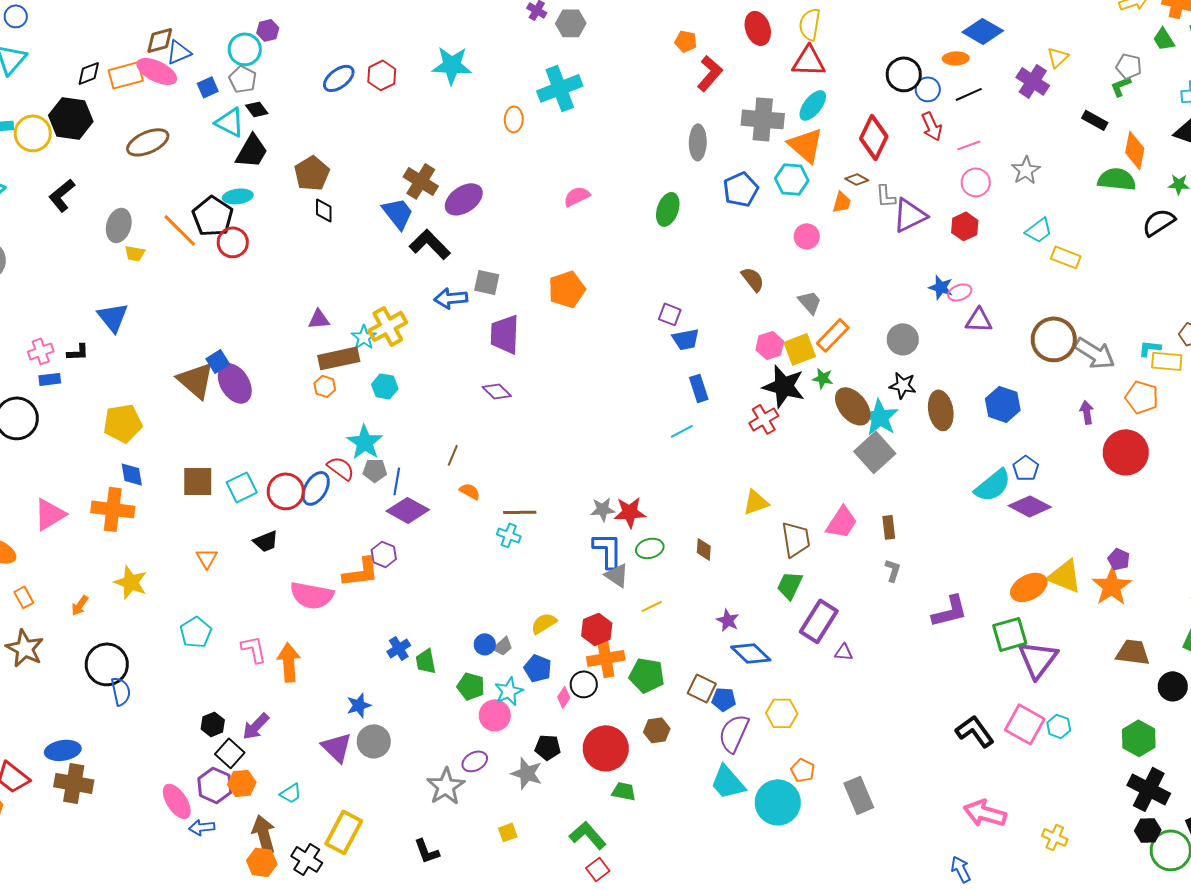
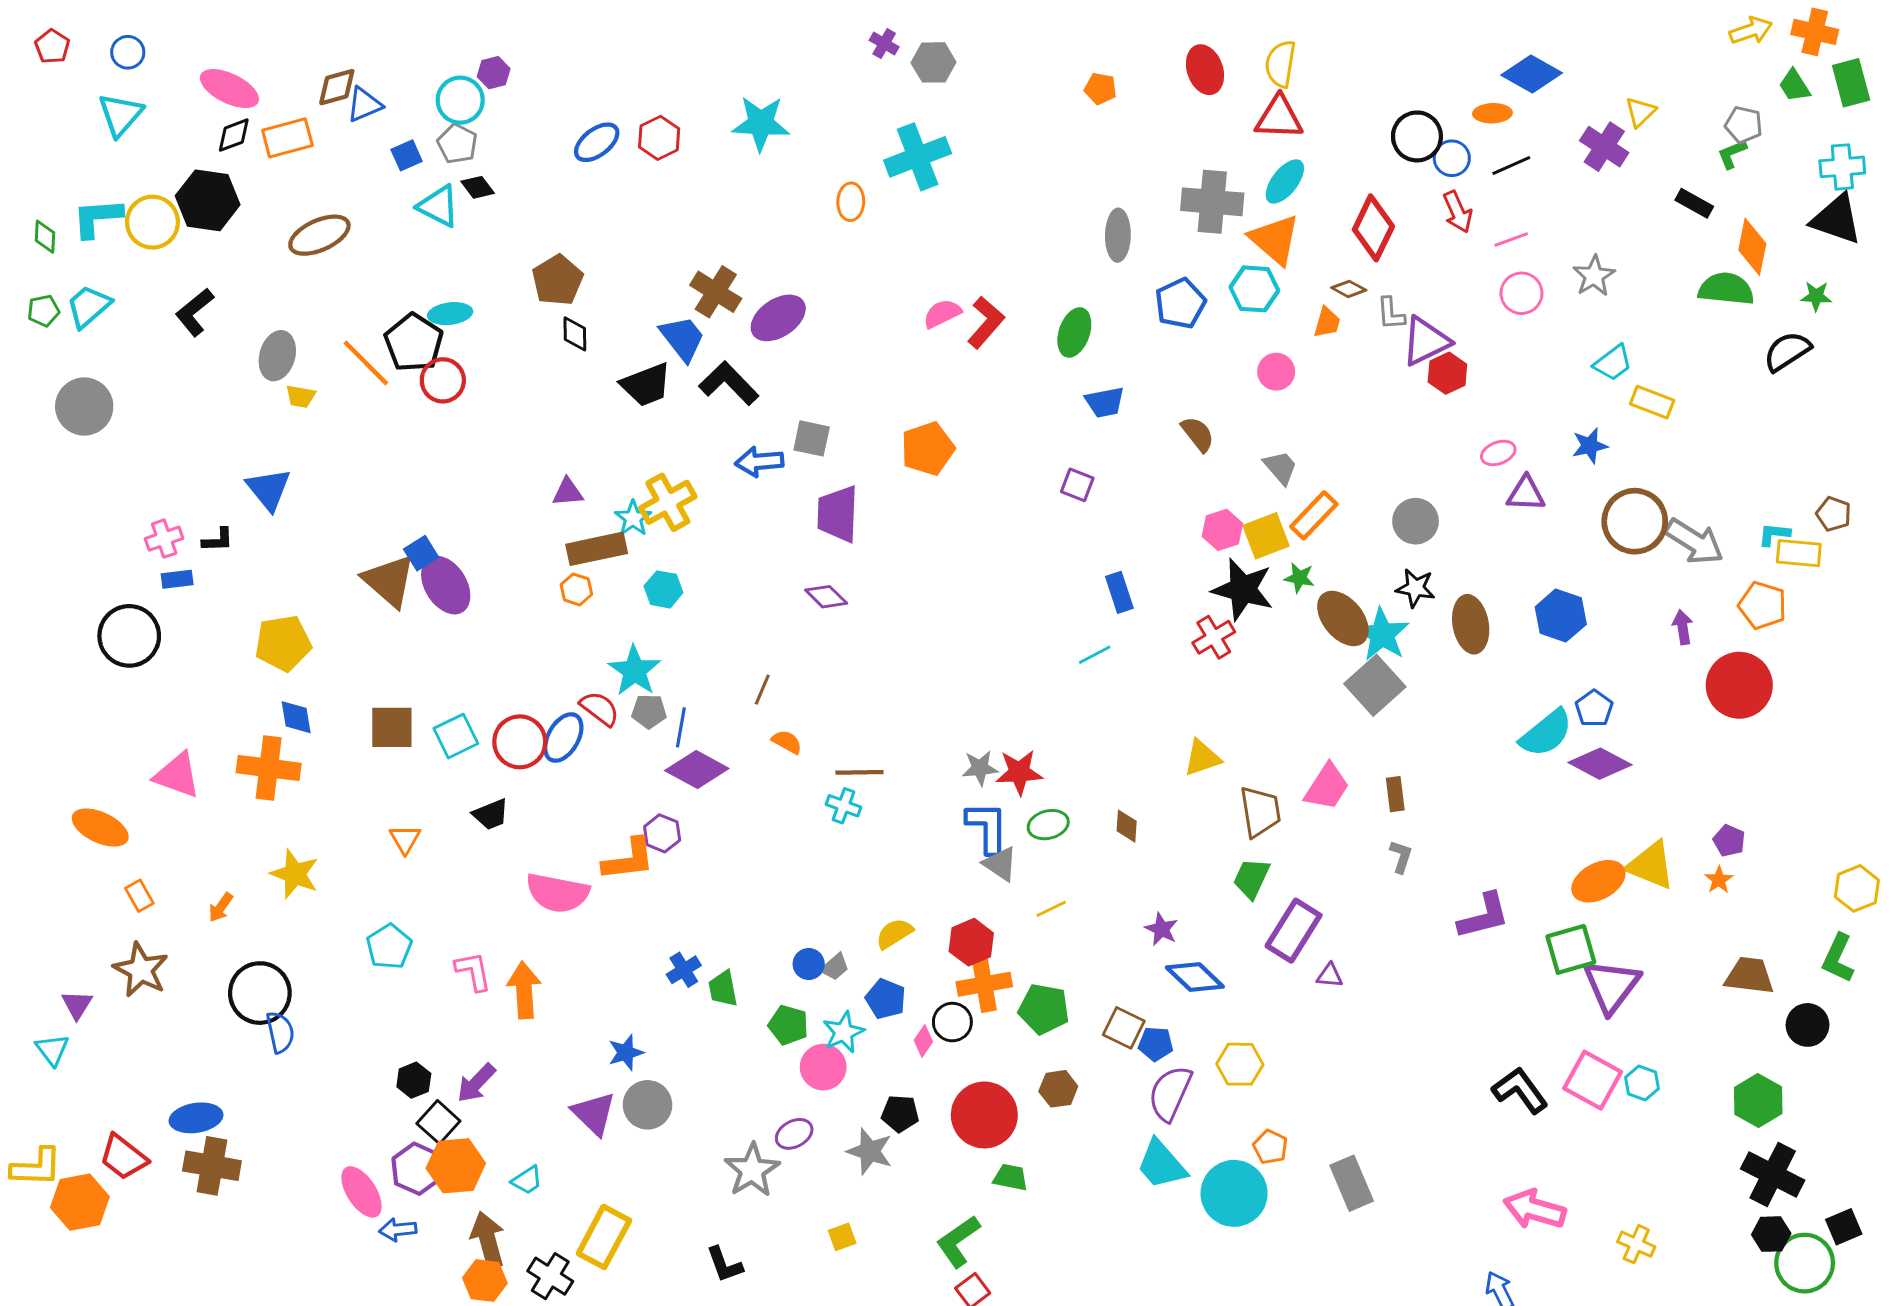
pink ellipse: (157, 71) -> (229, 89), moved
red L-shape: (710, 73) -> (986, 322), moved
black trapezoid: (252, 151) -> (646, 385), moved, turned 39
red hexagon: (965, 226) -> (1447, 373), moved
blue star: (941, 287) -> (1590, 446), moved, turned -30
blue trapezoid: (686, 339) -> (1105, 402), moved
pink triangle: (50, 514) -> (177, 775), turned 51
orange star: (1112, 586) -> (1719, 880), size x0.5
orange hexagon: (242, 783) -> (456, 1166), size x1.4
green L-shape: (588, 835) -> (958, 1241), turned -84

